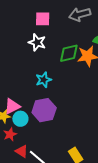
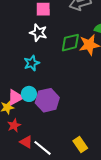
cyan star: (44, 80) -> (32, 63), moved
cyan circle: (20, 119) -> (29, 94), moved

